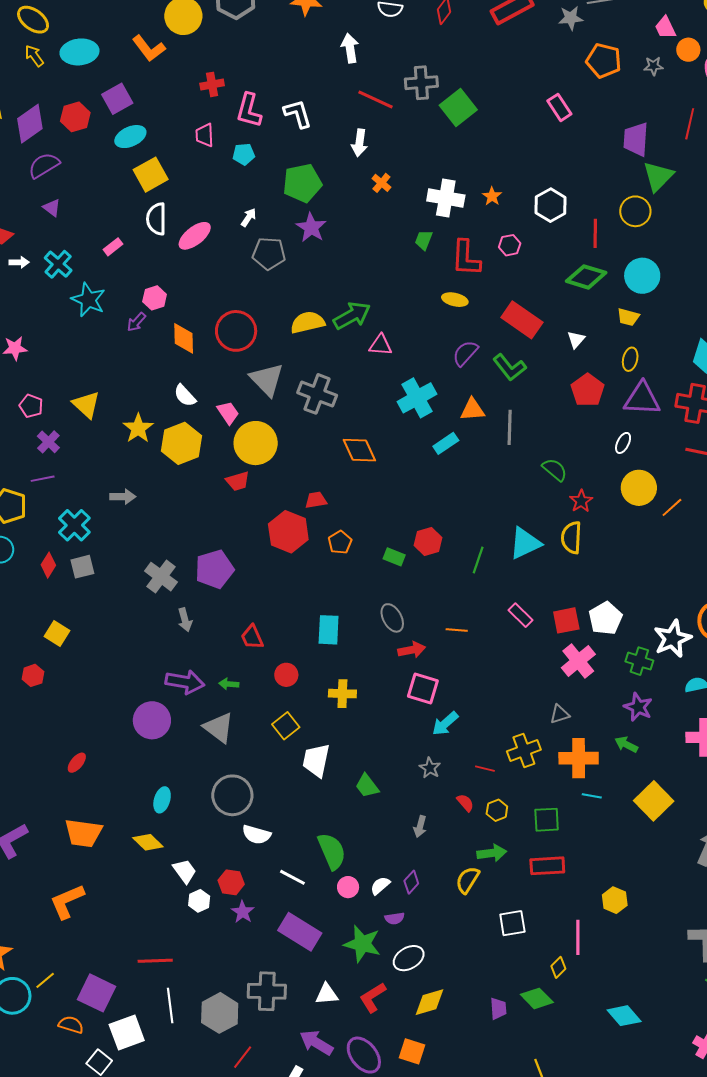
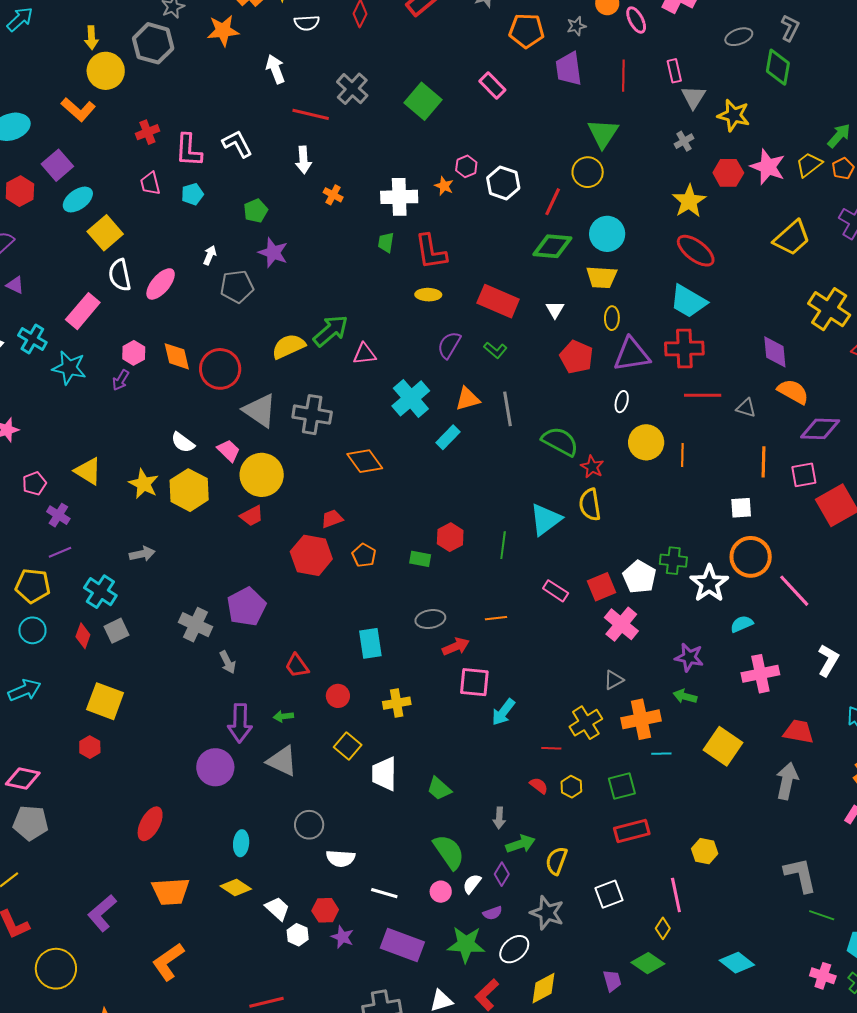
gray cross: (421, 83) -> (352, 89), turned -32
green square: (458, 108) -> (423, 101), moved
purple trapezoid: (636, 139) -> (569, 69), moved
green pentagon: (302, 183) -> (256, 211), size x0.6
red line: (595, 233) -> (553, 202), turned 36
pink hexagon: (510, 245) -> (466, 166), moved
pink rectangle: (113, 247) -> (83, 311), size x1.8
yellow trapezoid: (628, 317) -> (602, 277), size x1.4
orange diamond: (184, 338) -> (177, 356), moved
green L-shape: (510, 367) -> (495, 350), size x0.7
pink pentagon: (31, 406) -> (34, 483), turned -30
green semicircle: (555, 470) -> (560, 441), size x1.4
orange line: (672, 507) -> (682, 455), turned -35
gray ellipse: (392, 618) -> (430, 619), turned -60
yellow square: (57, 634) -> (105, 701), size x1.5
green cross: (639, 661) -> (673, 561), moved
purple arrow: (185, 682) -> (240, 723), turned 93
red ellipse: (77, 763) -> (150, 824), size x1.6
gray star: (430, 768) -> (547, 913), moved, size x1.6
gray circle: (232, 795) -> (309, 825), size x0.7
green semicircle: (332, 851) -> (449, 852), moved
green arrow: (492, 853) -> (520, 844), moved

